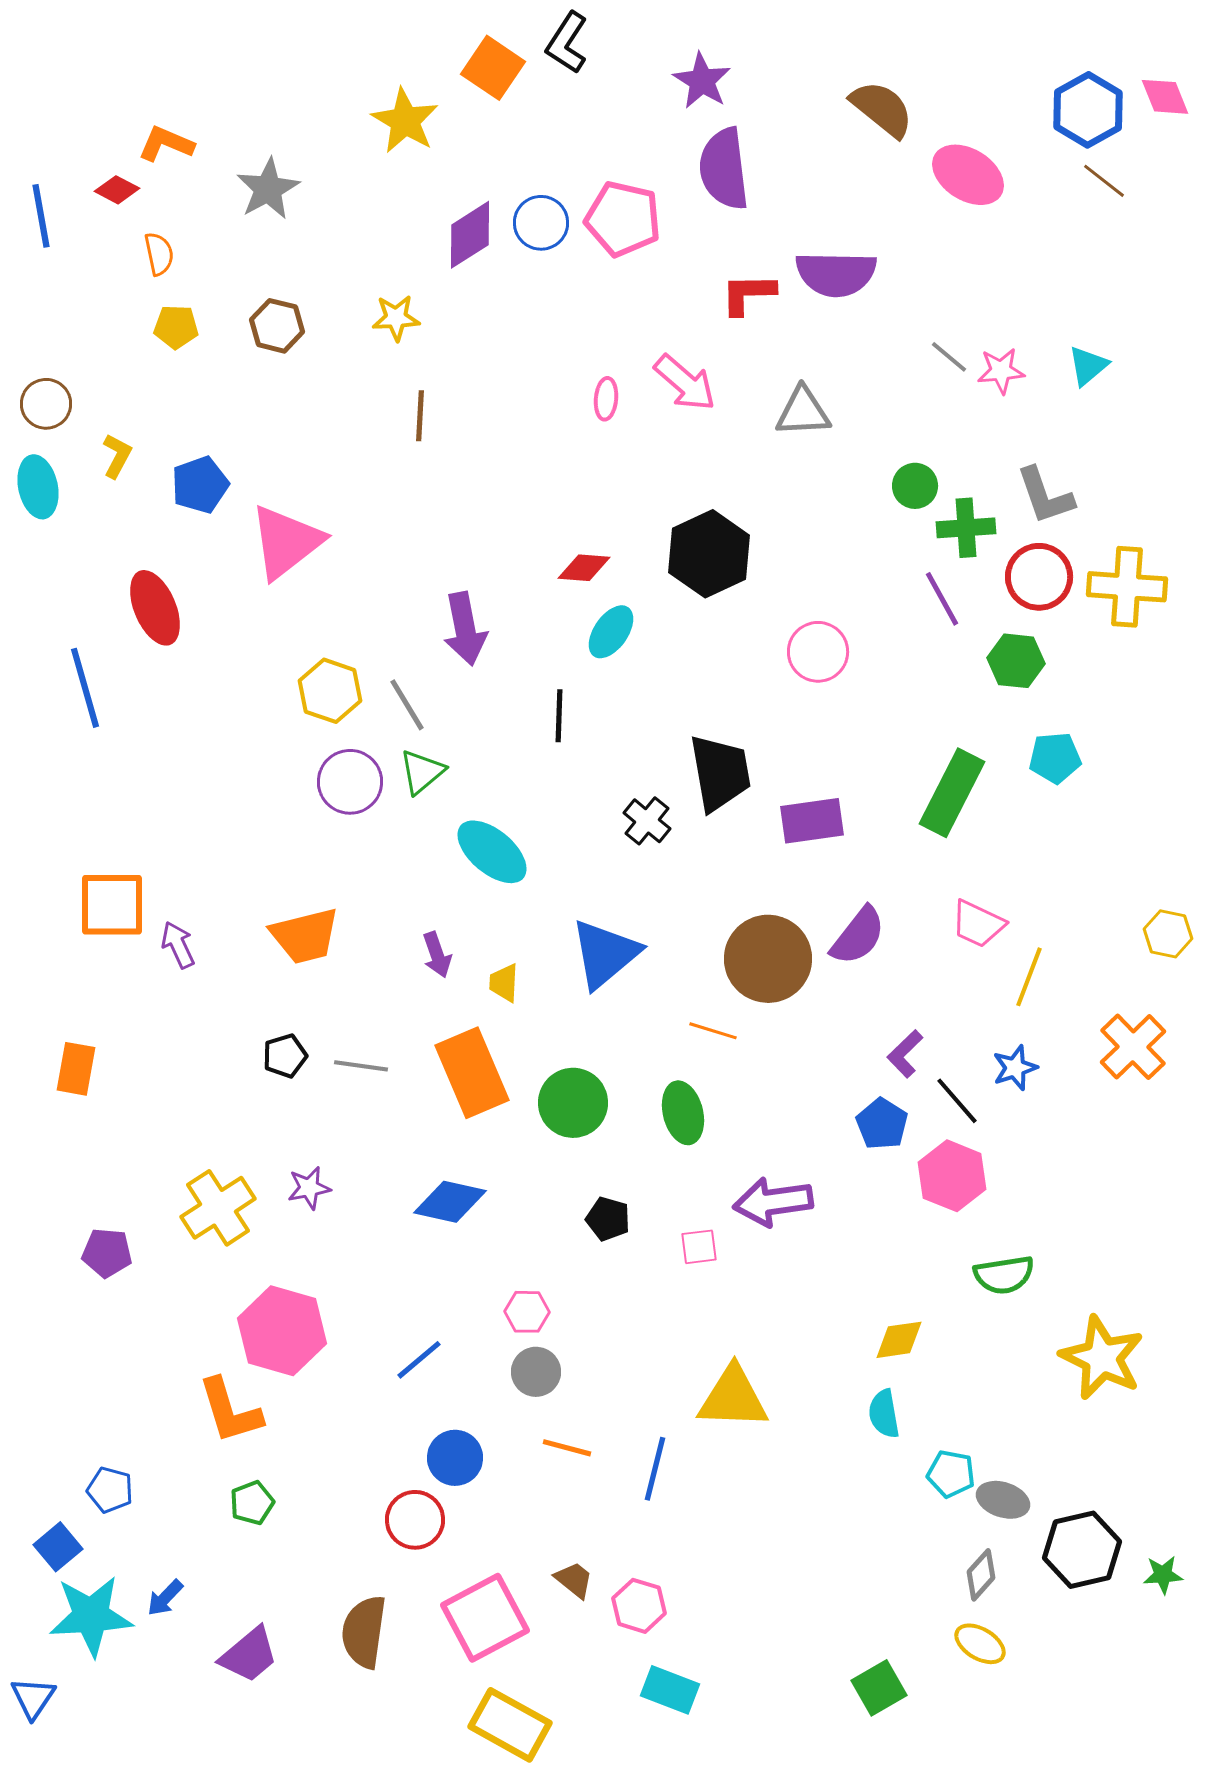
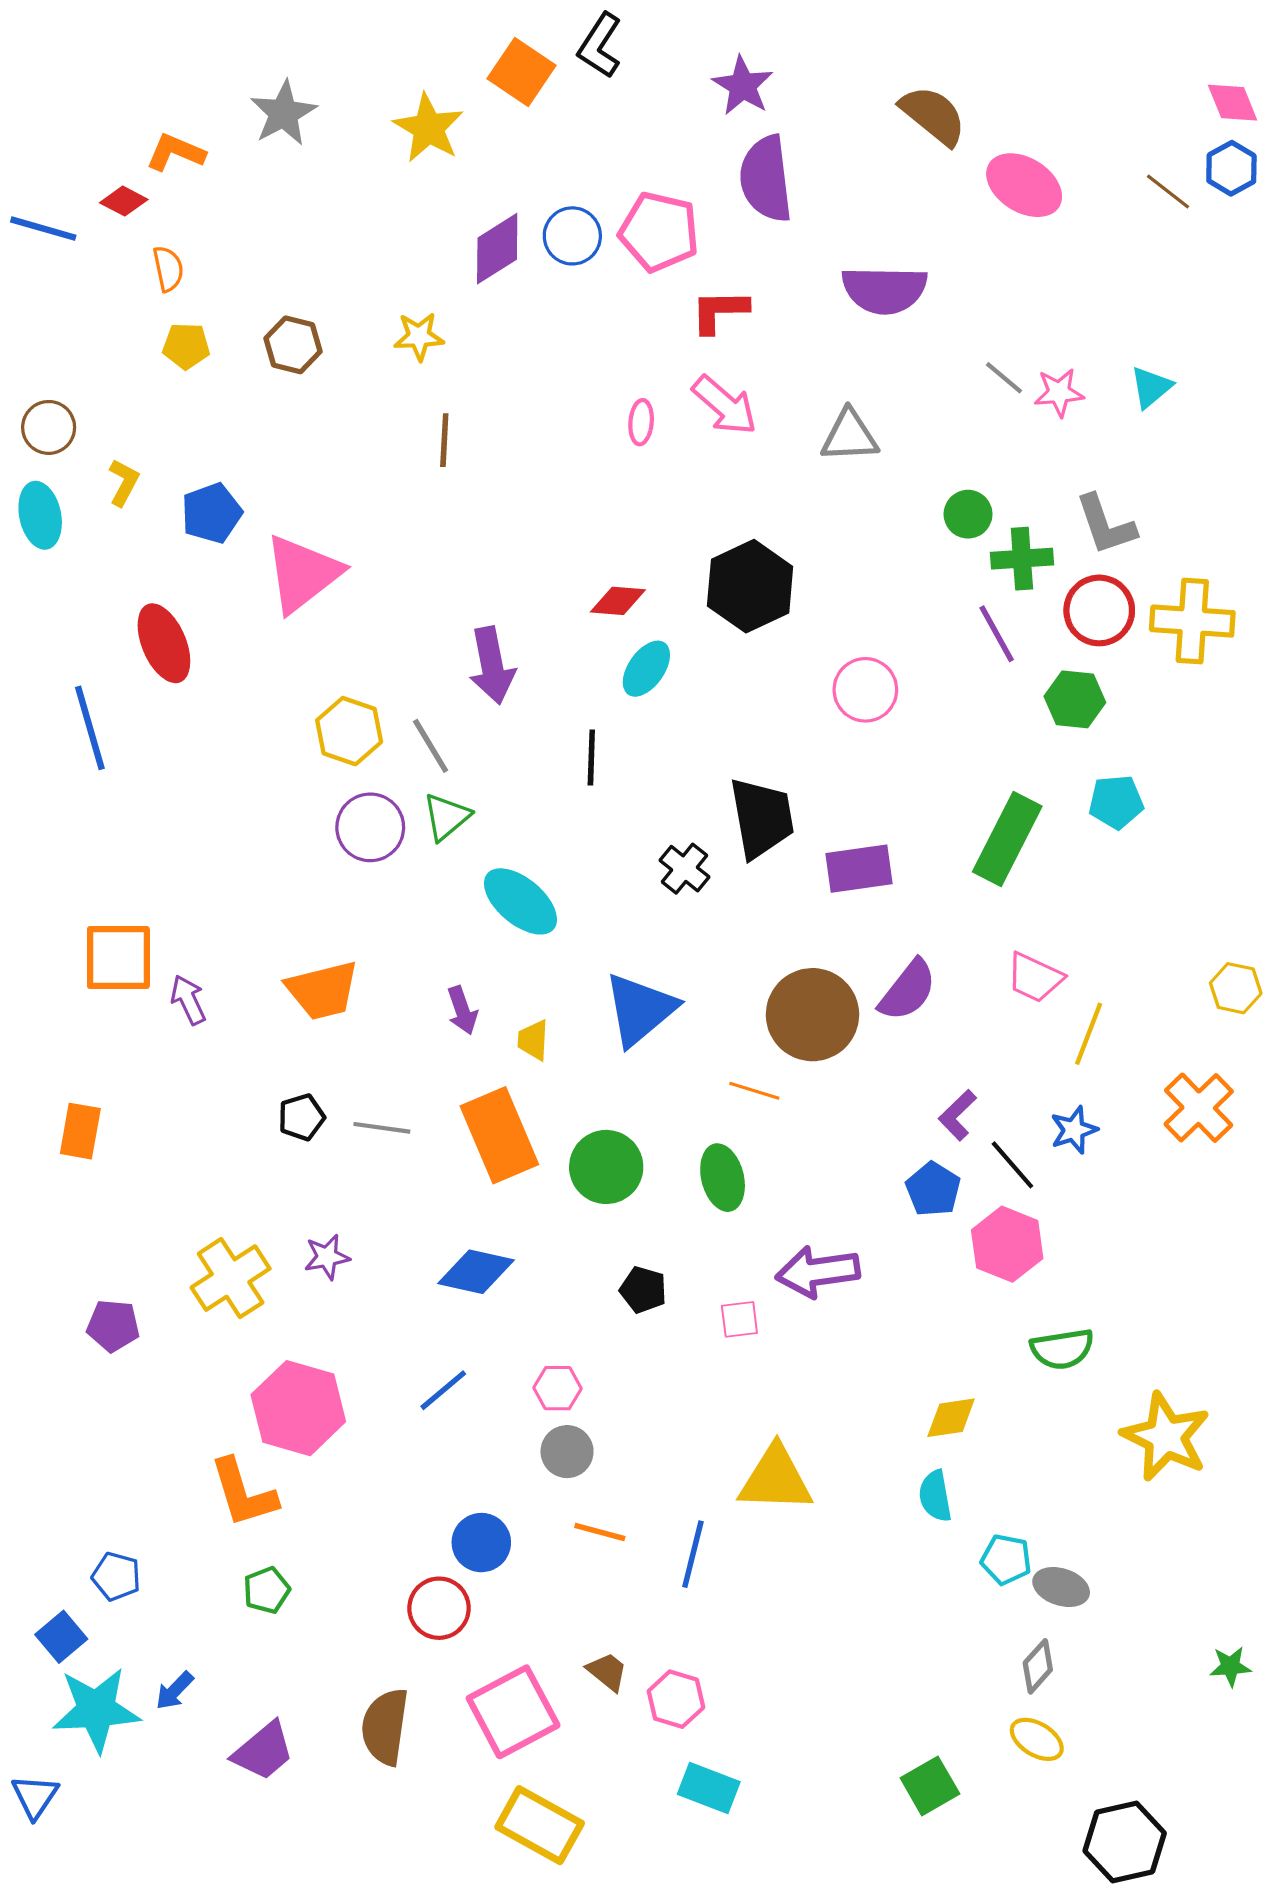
blue hexagon: (1088, 110) -> (1231, 168), moved, size x0.7
gray star: (268, 189) -> (283, 113), moved
blue line: (41, 216) -> (43, 229), turned -64
red L-shape: (748, 294) -> (719, 311), moved
blue line: (419, 1360) -> (443, 1390), moved
black hexagon: (1082, 1550) -> (1125, 1842), moved

